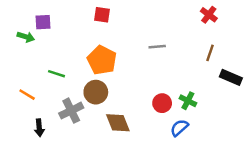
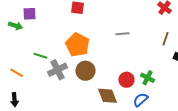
brown circle: (96, 92) -> (85, 71), moved
gray cross: (71, 111) -> (57, 70), moved
brown diamond: (118, 123) -> (107, 96), moved
black arrow: (39, 128) -> (14, 100), moved

